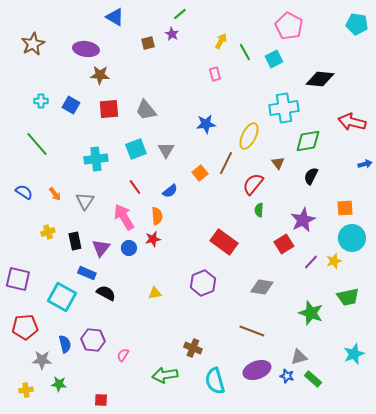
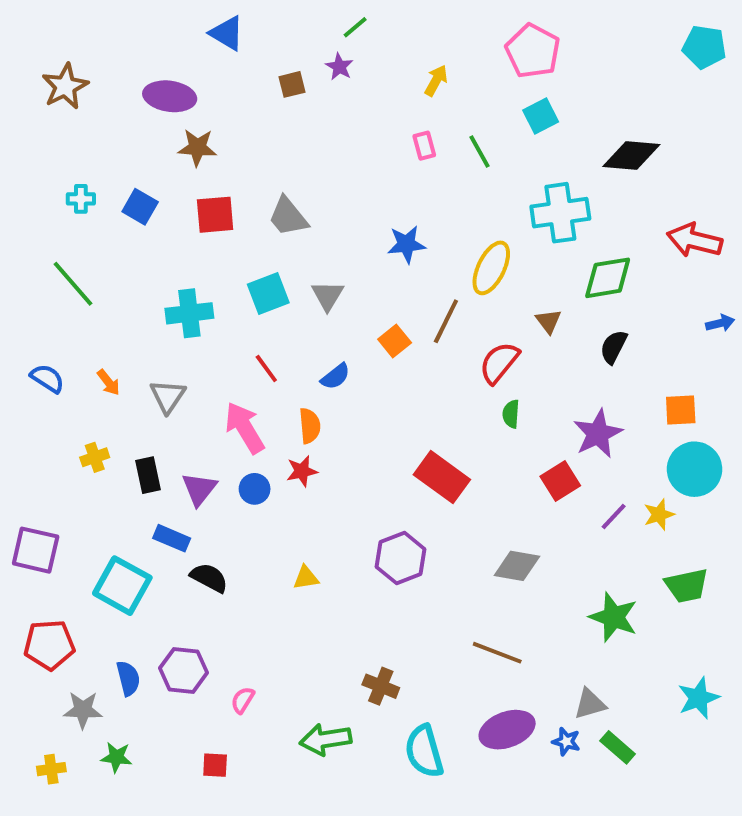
pink pentagon: (289, 26) -> (533, 51), moved
green line: (245, 52) -> (479, 152), moved
red square: (101, 400) -> (215, 765), moved

